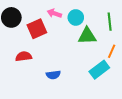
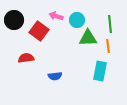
red square: (37, 29) -> (39, 31), turned -30
orange line: (112, 51) -> (108, 46), moved, turned -32
cyan rectangle: (99, 70) -> (100, 71), turned -42

